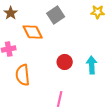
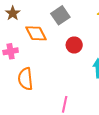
red circle: (65, 62) -> (74, 45), moved

